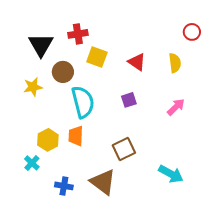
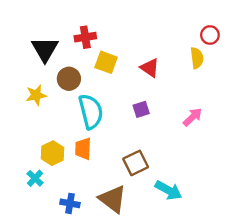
yellow semicircle: (175, 63) -> (197, 58), moved
cyan arrow: (171, 174) -> (168, 190), moved

